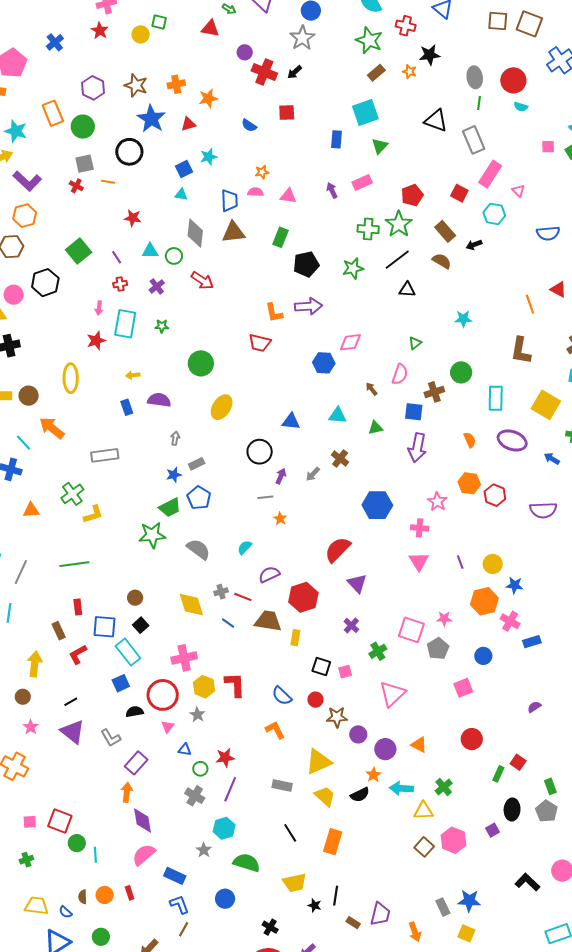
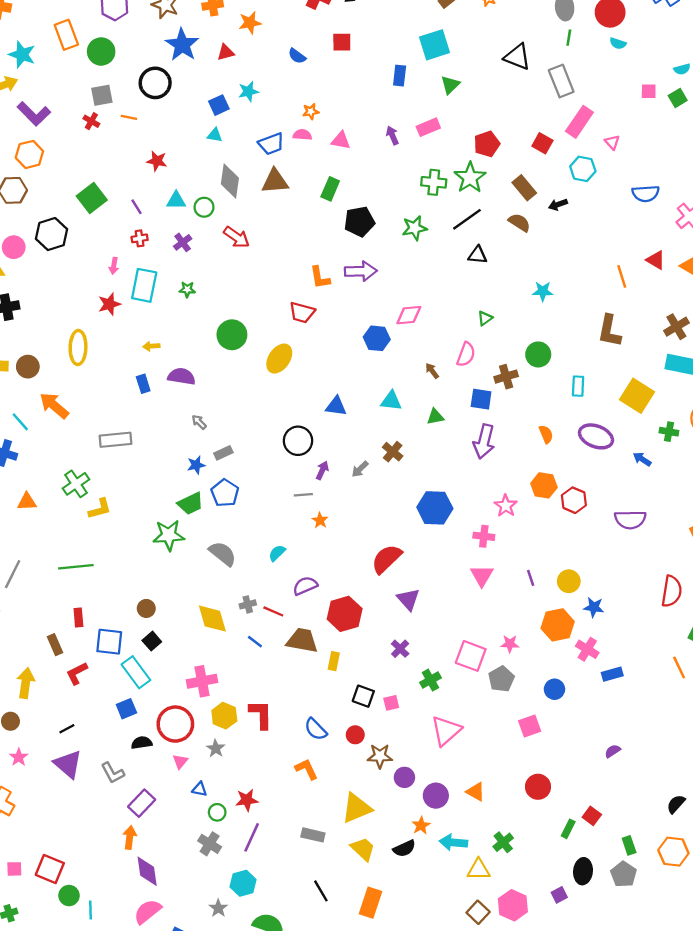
blue trapezoid: (229, 200) -> (271, 144), turned 70
cyan rectangle: (496, 398) -> (578, 386), size x0.7
yellow ellipse: (222, 407) -> (279, 359), moved
gray arrow: (175, 438) -> (199, 422), turned -56

